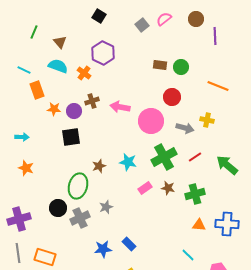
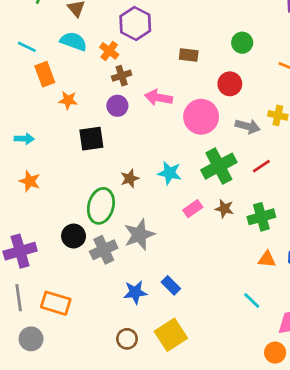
brown rectangle: (160, 65) -> (189, 55), moved
brown cross: (92, 101) -> (122, 76), moved
purple circle: (74, 111) -> (117, 106), moved
gray star: (106, 207) -> (139, 235), size x1.6

